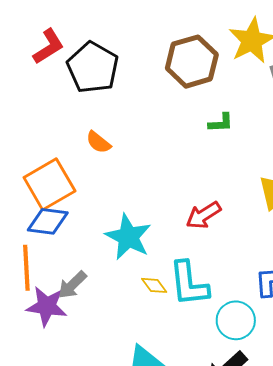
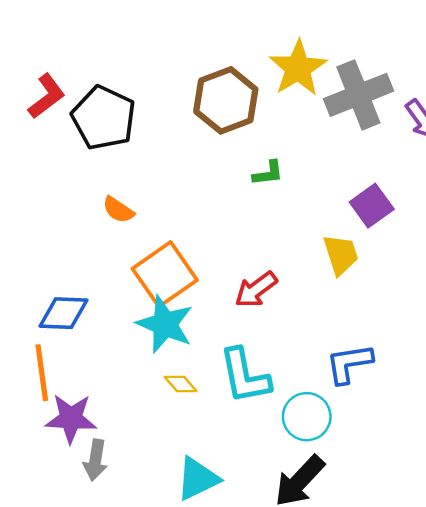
orange square: (49, 184) -> (165, 274), moved
gray arrow: (72, 285) -> (95, 460), moved, turned -32
yellow diamond: (154, 285) -> (181, 384), moved

